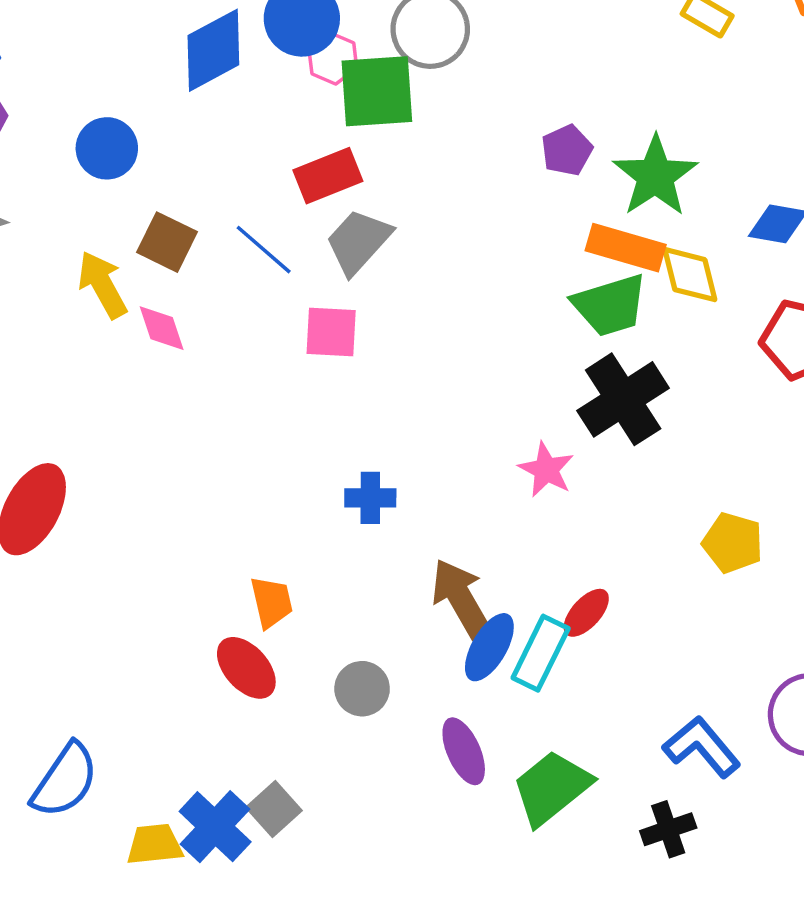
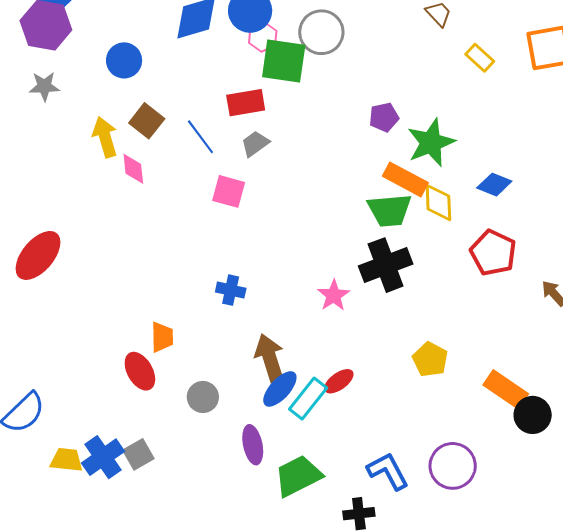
gray trapezoid: (358, 242) -> (255, 144), size x0.7

